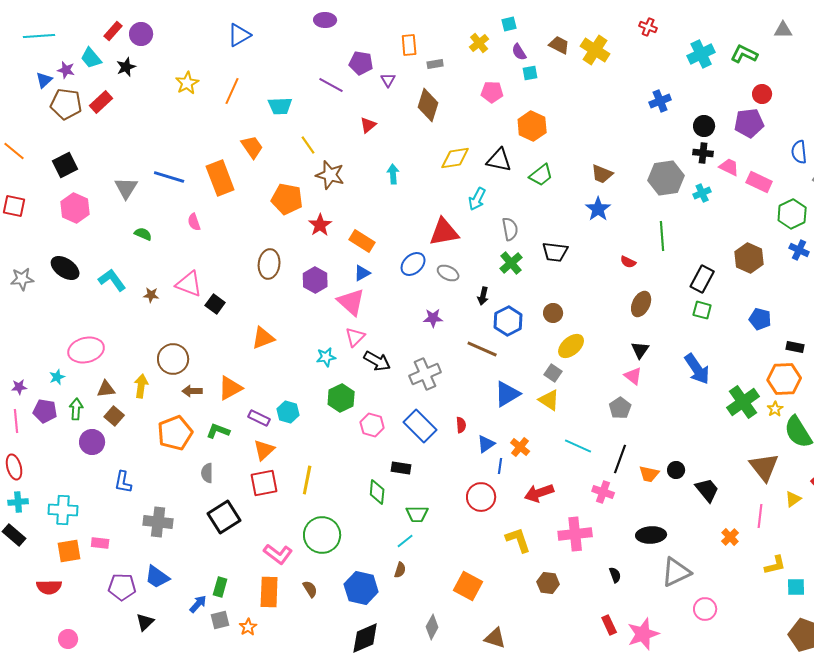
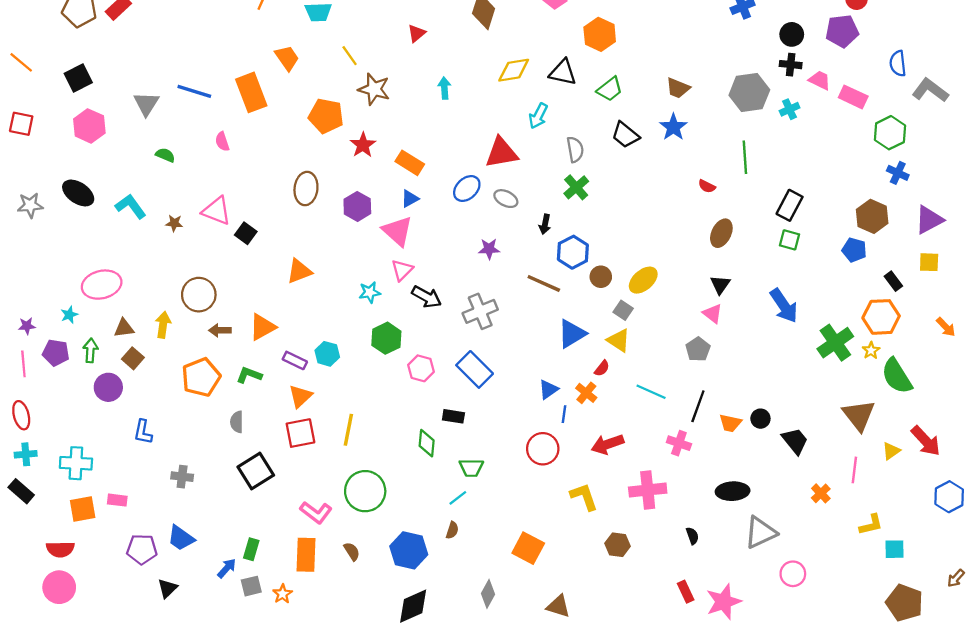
black trapezoid: (555, 252) -> (625, 135), moved, turned 32
brown hexagon: (749, 258) -> (872, 216), moved
brown circle: (553, 313) -> (601, 277), moved
black rectangle: (795, 347) -> (893, 281), turned 42
red semicircle: (461, 425) -> (602, 368), moved, turned 42
gray cross: (158, 522) -> (182, 477), size x0.7
pink circle: (68, 639) -> (59, 587), moved, size x1.5

